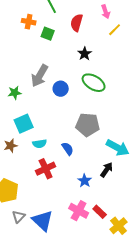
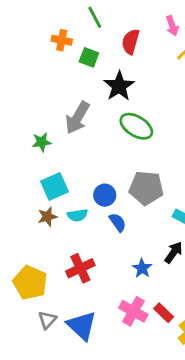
black star: (85, 54) -> (119, 86), moved, size x1.5
green ellipse: (94, 83) -> (136, 126), moved
blue circle: (61, 89) -> (105, 195), moved
brown star: (11, 146) -> (47, 217), moved
red cross: (46, 169) -> (80, 268), moved

